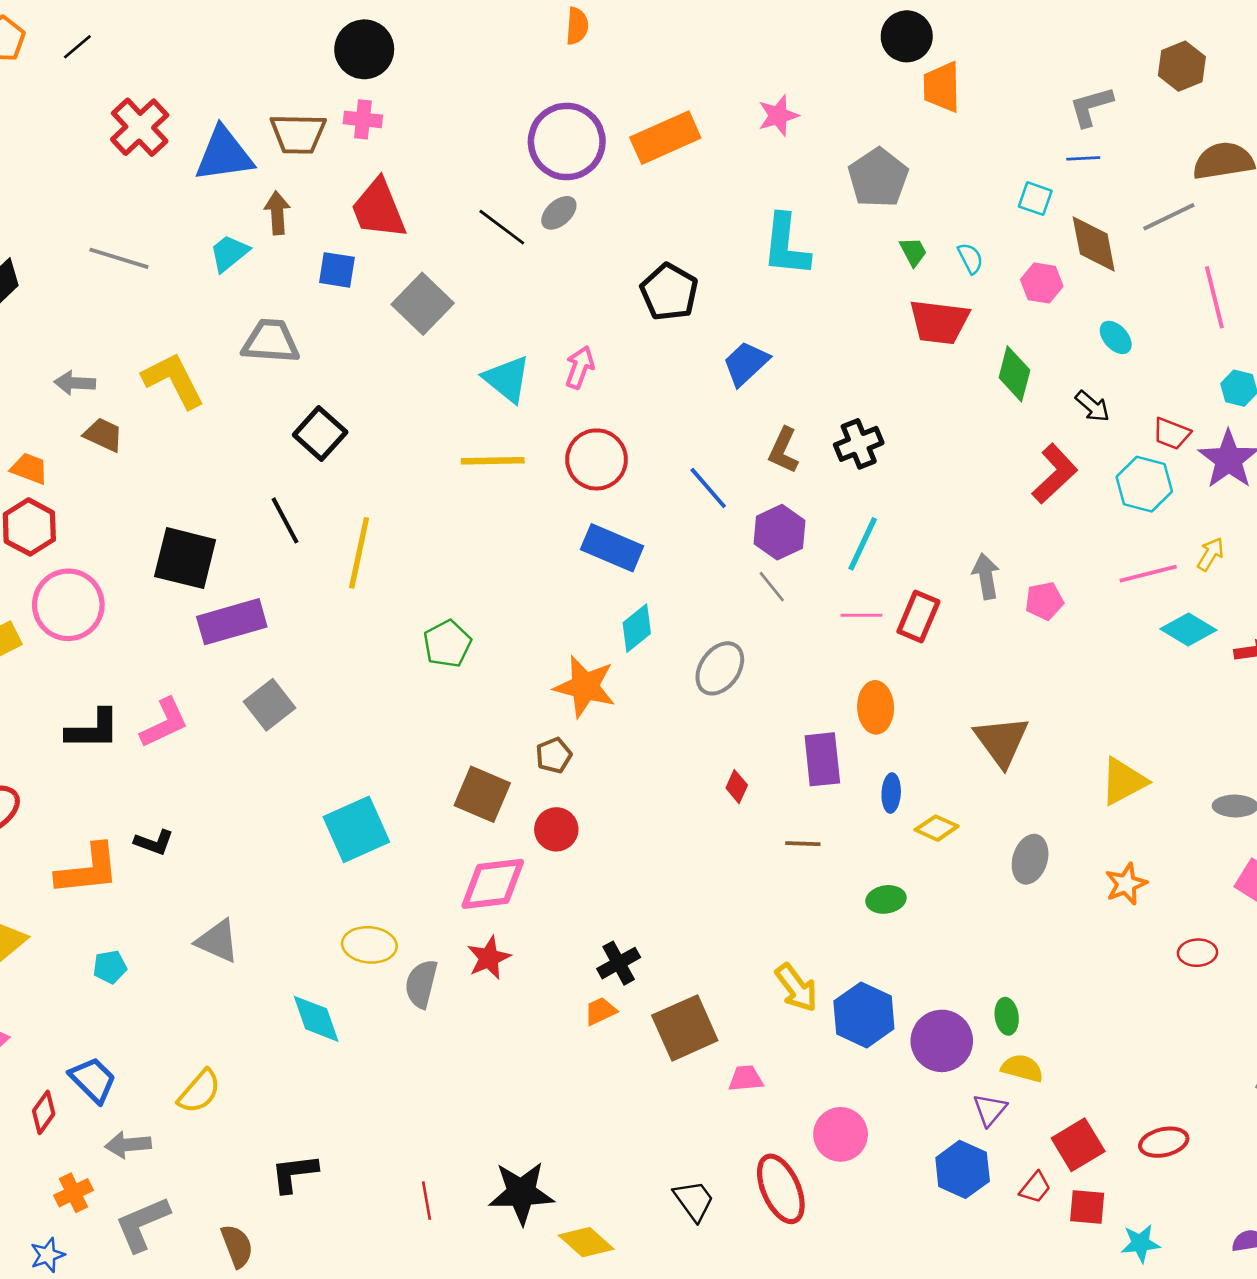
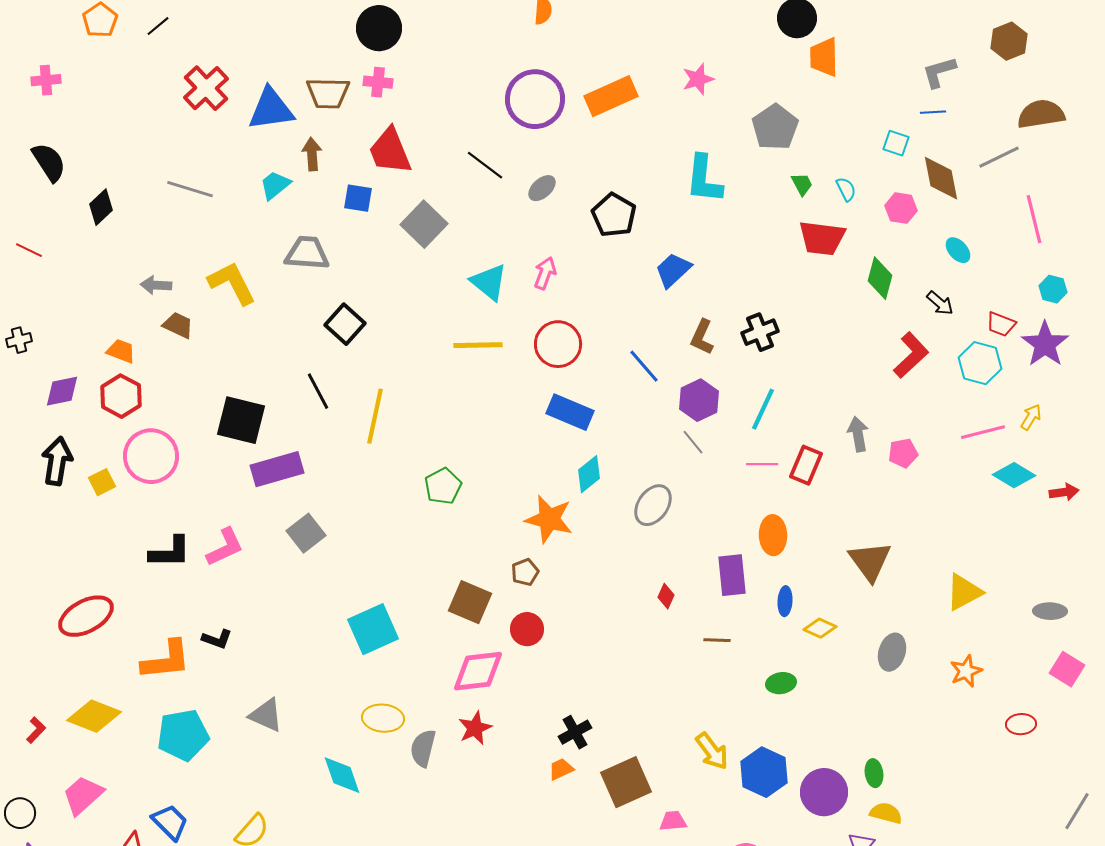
gray ellipse: (559, 213) -> (542, 188), moved
cyan pentagon: (110, 967) -> (183, 735), size x2.0

